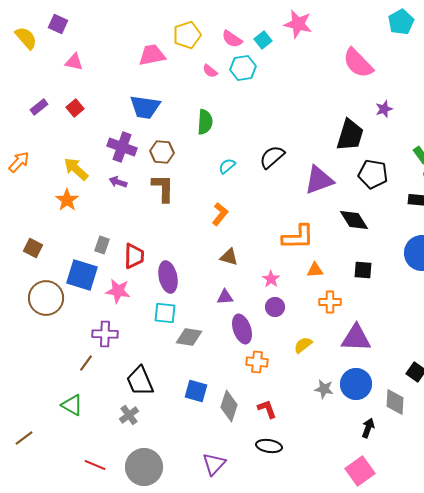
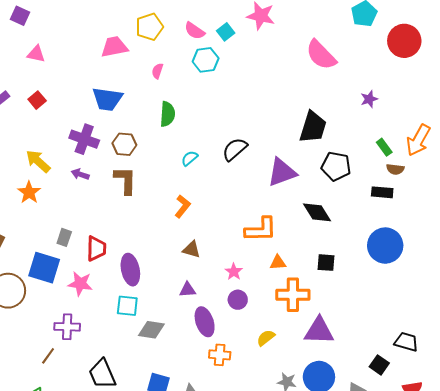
pink semicircle: (210, 71) -> (157, 71), moved, turned 70
purple star: (384, 109) -> (369, 99), moved
orange cross: (330, 302) -> (293, 295), size x1.5

